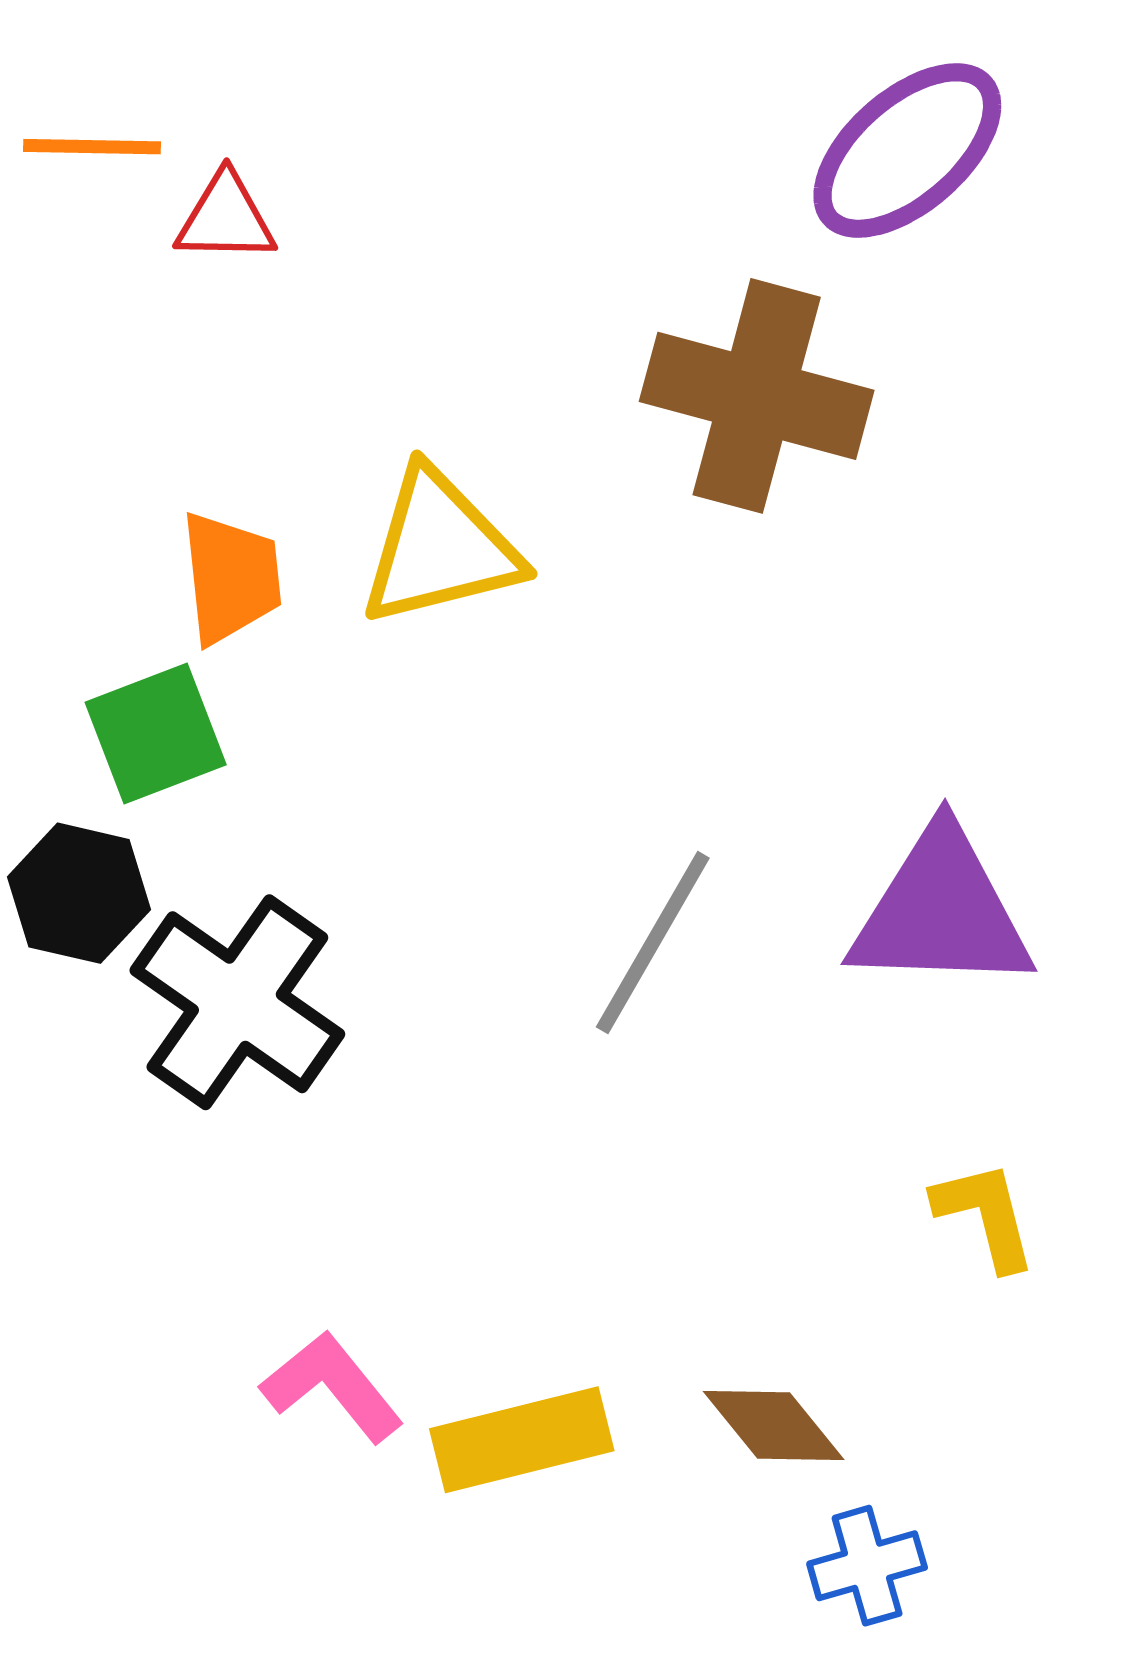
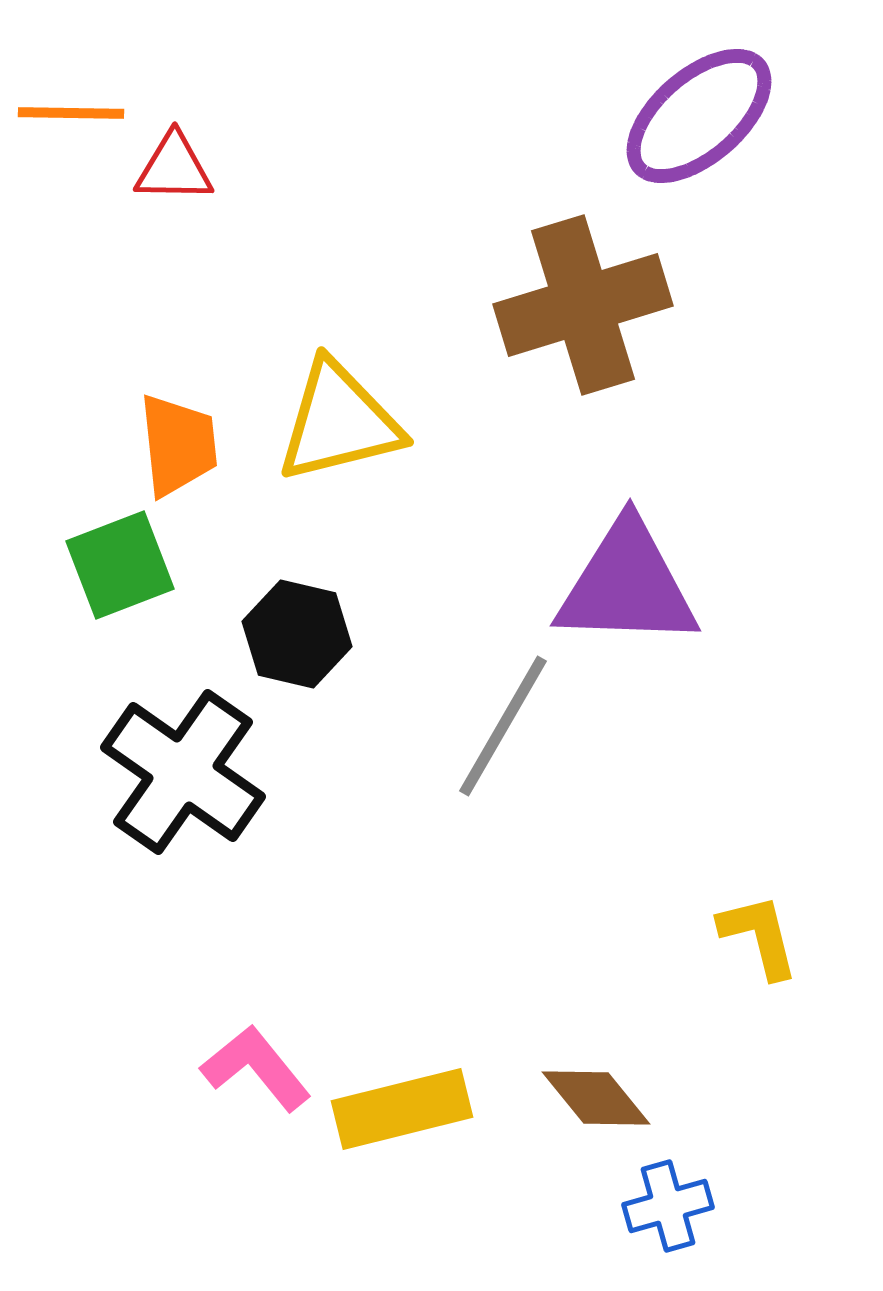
brown cross: (757, 396) -> (583, 305), turned -32
black hexagon: (79, 893) -> (297, 634), moved
purple triangle: (941, 911) -> (627, 585), moved

